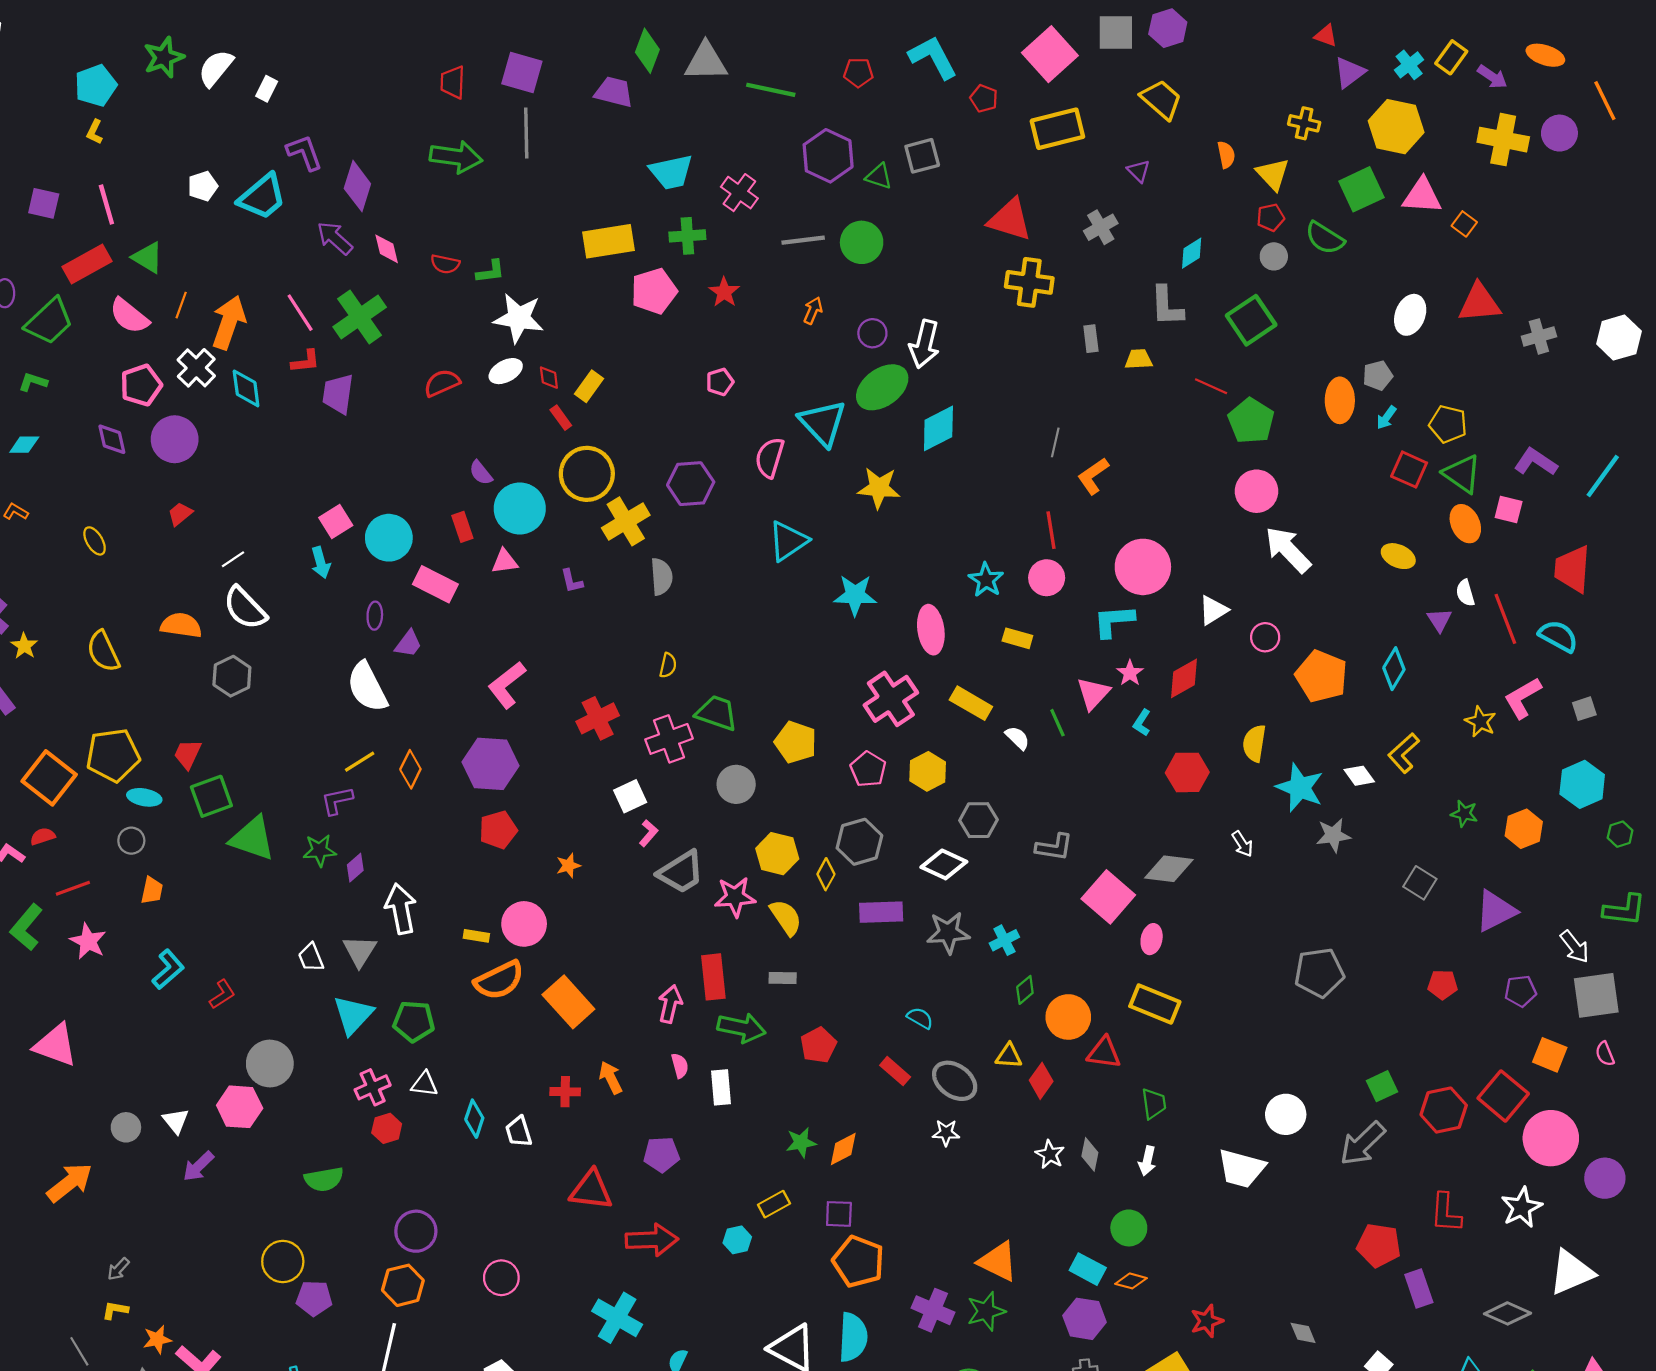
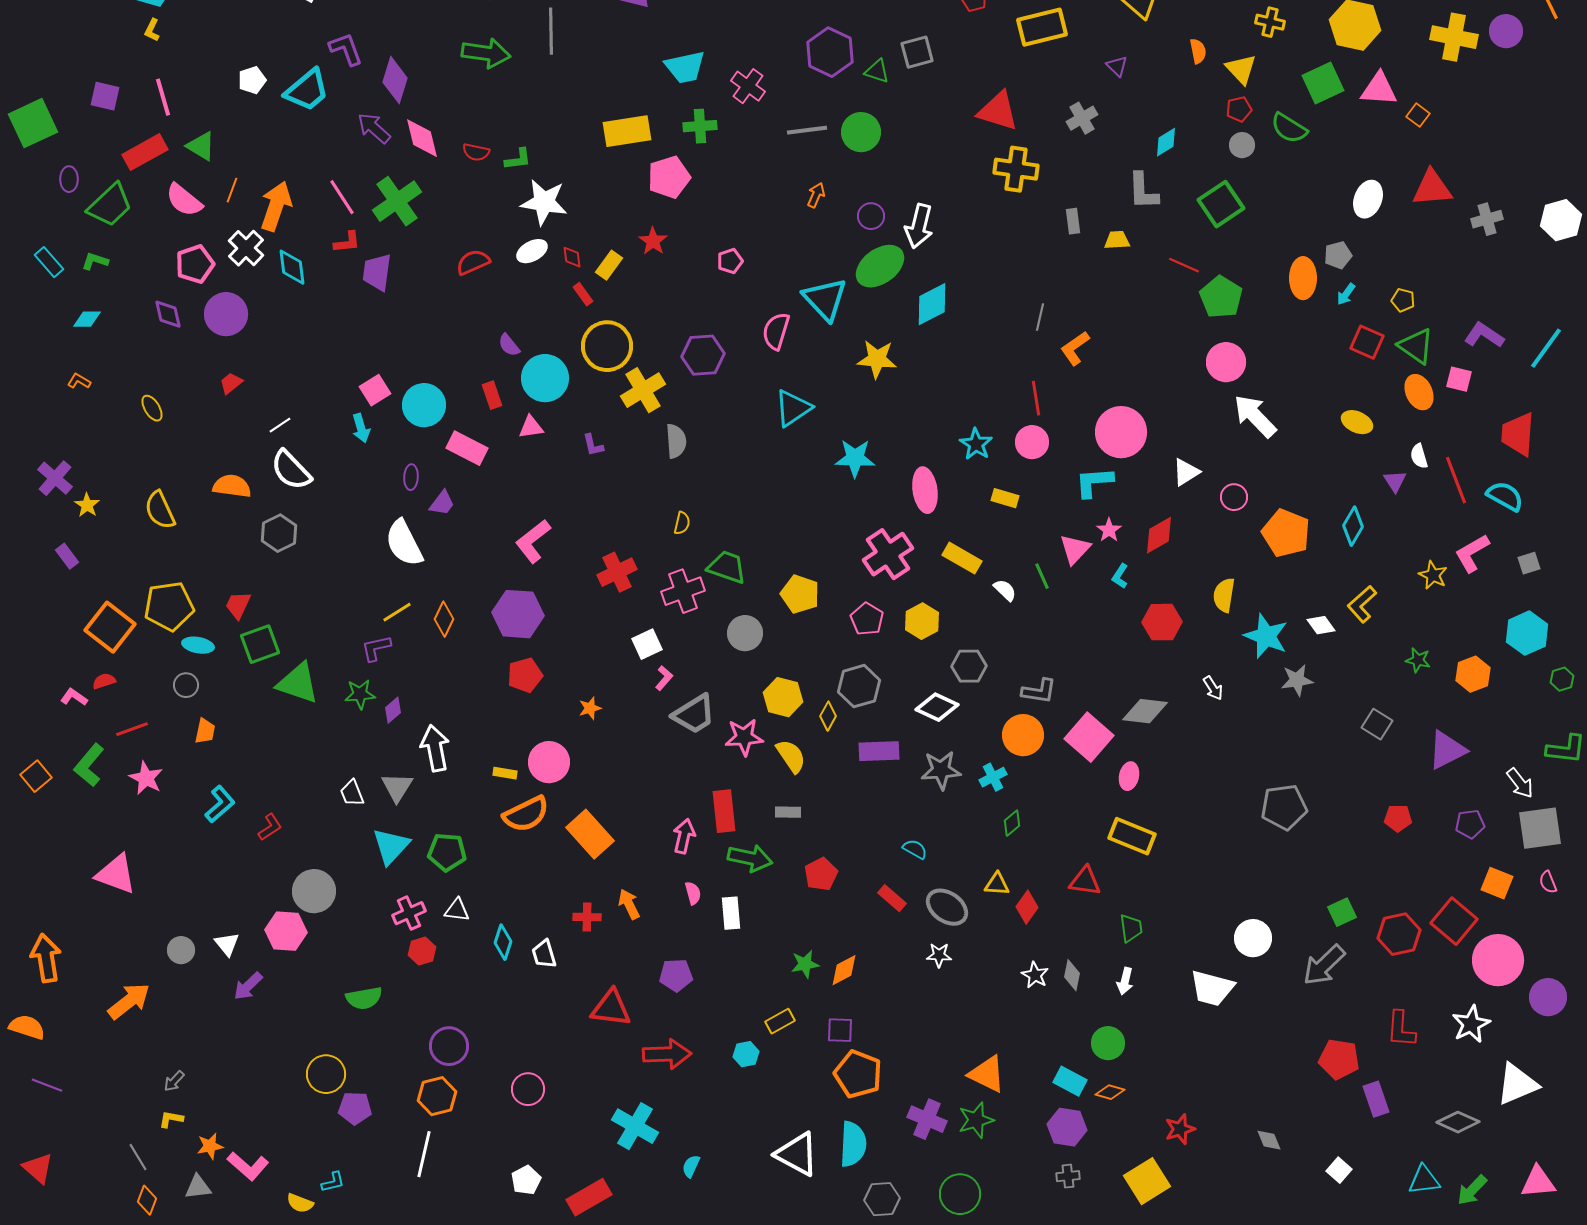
pink diamond: (387, 249) -> (422, 138), size x1.4
red star: (724, 292) -> (653, 241), moved
yellow pentagon: (1448, 424) -> (1403, 300), size x0.7
orange circle: (1068, 1017) -> (1023, 735), moved

